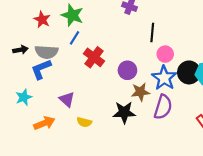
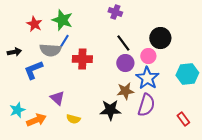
black line: (152, 32) -> (123, 43), moved, turned -42
gray semicircle: (46, 52) -> (50, 50), moved
red cross: (94, 57) -> (82, 59), turned -36
purple circle: (127, 70) -> (125, 63), moved
black circle: (189, 72) -> (160, 38), moved
cyan star: (24, 97) -> (17, 110), moved

